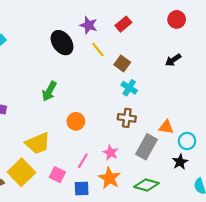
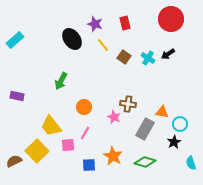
red circle: (177, 19) -> (171, 19), size x1.6
red rectangle: (123, 24) -> (125, 23), turned -64
cyan cross: (129, 88) -> (148, 58), moved
yellow trapezoid: (38, 143) -> (51, 126), turned 75
pink star: (111, 153) -> (114, 117), moved
pink line: (83, 161) -> (85, 133), moved
pink square: (57, 175) -> (68, 145), moved, turned -32

